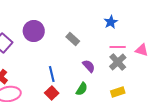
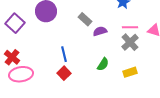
purple semicircle: (89, 66) -> (100, 31), moved, turned -64
green semicircle: (82, 89) -> (103, 64), moved

